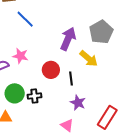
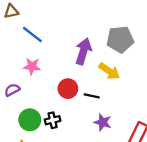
gray pentagon: (101, 32) -> (120, 39), turned 30
pink star: (20, 56) -> (32, 66), moved
black line: (71, 78) -> (92, 96), turned -64

